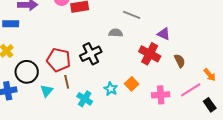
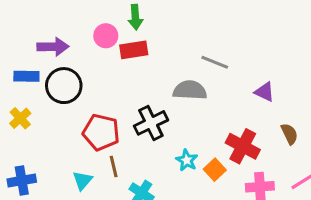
gray semicircle: (116, 33) -> (190, 90), size x1.5
red cross: (150, 54) -> (243, 146), moved
black circle: (27, 72) -> (64, 86), moved
cyan star: (111, 89) -> (187, 160), moved

